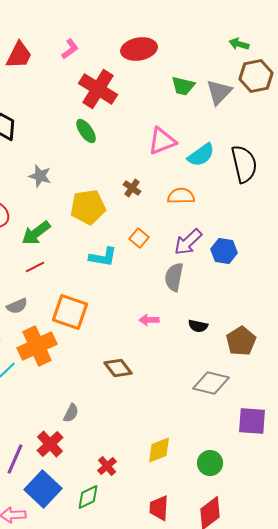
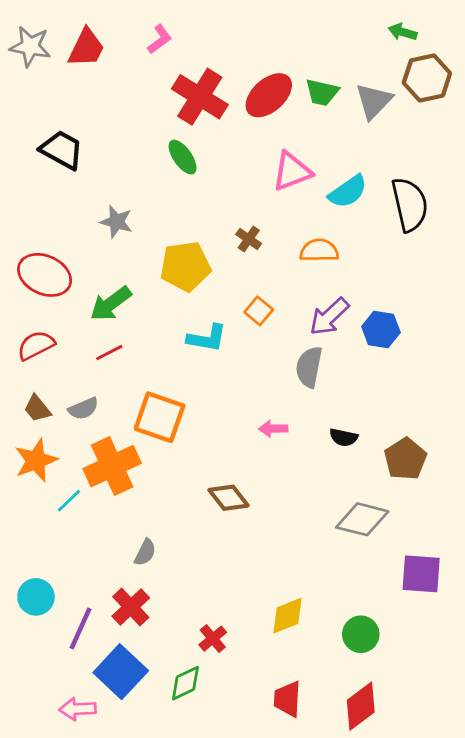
red ellipse: (139, 49) -> (269, 95), moved, turned -32
gray semicircle: (71, 413) -> (145, 552), moved

